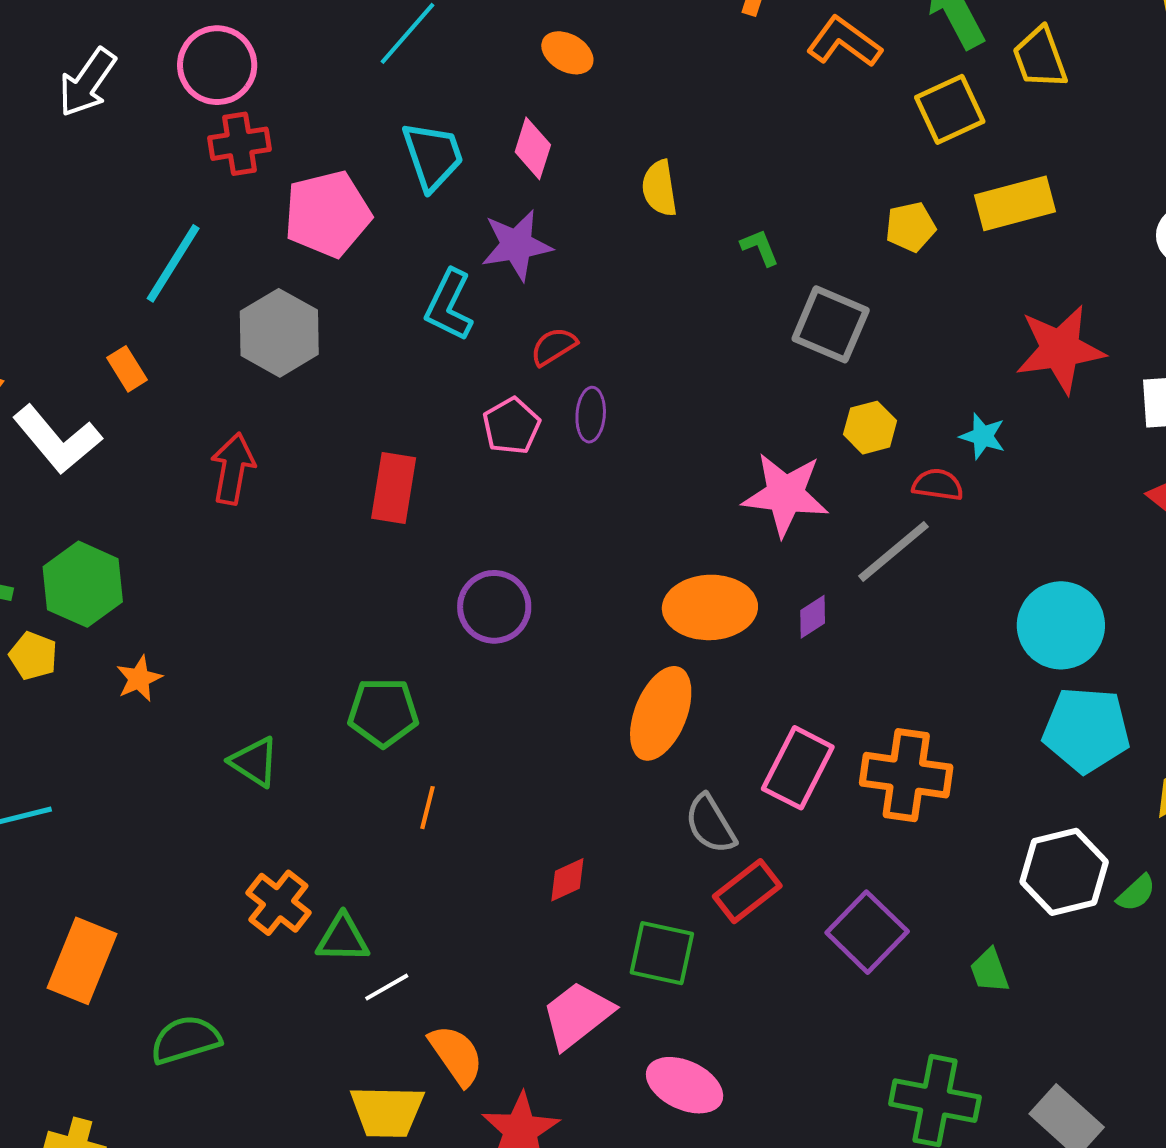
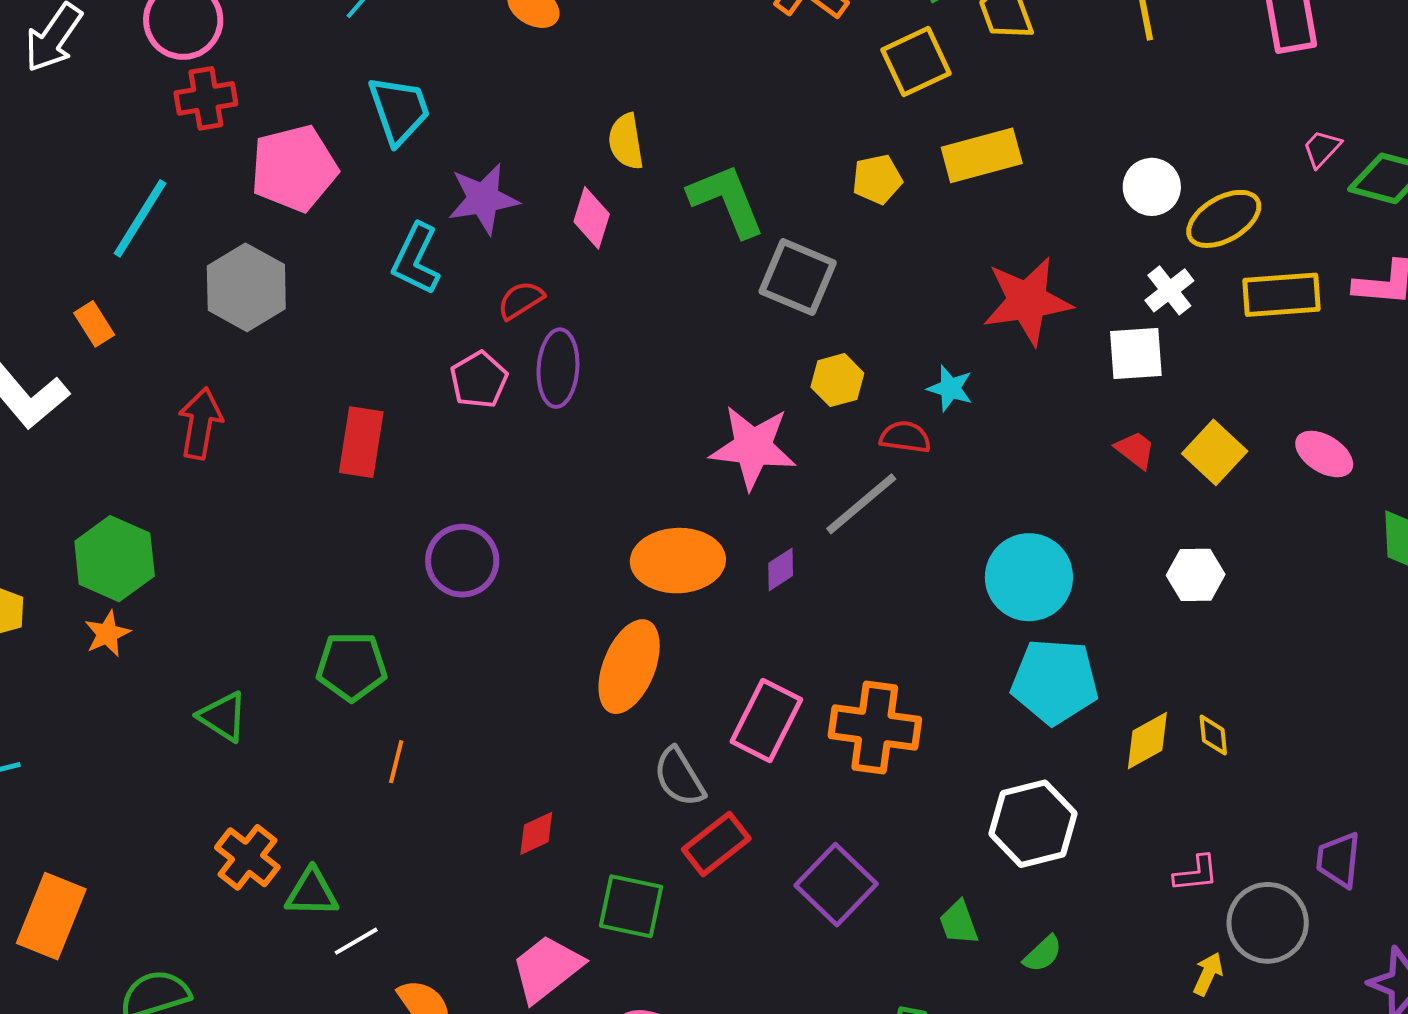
pink diamond: (533, 148) -> (592, 218), moved
green L-shape: (760, 247) -> (727, 200), size x2.0
purple ellipse: (591, 415) -> (558, 368), size x1.4
green hexagon: (83, 584) -> (115, 559), moved
green semicircle: (1136, 893) -> (1043, 954), moved

